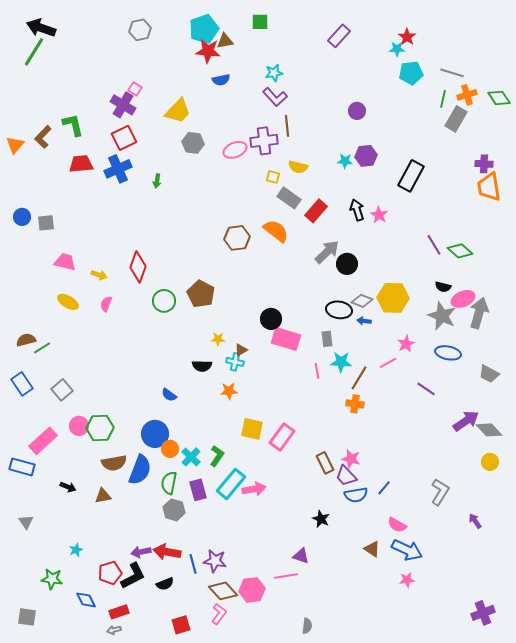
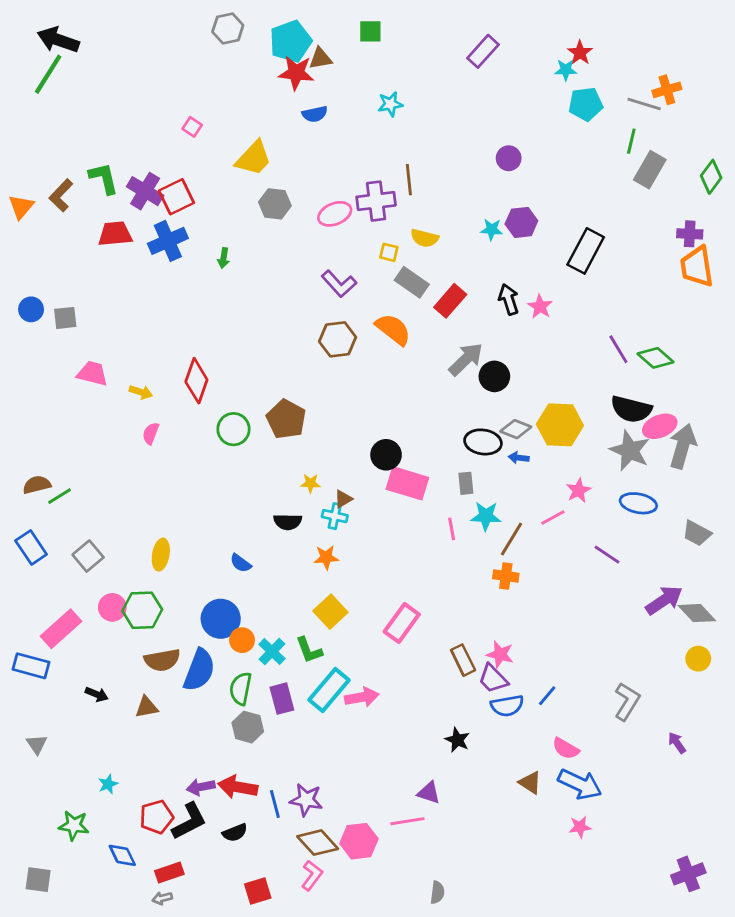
gray hexagon: (140, 30) -> (228, 29), moved
orange cross: (467, 95) -> (667, 90), moved
purple L-shape: (275, 97) -> (339, 284), moved
green diamond: (499, 98) -> (711, 177), moved, turned 70
purple cross: (123, 105) -> (145, 191), moved
black semicircle: (443, 287) -> (631, 409), size x1.8
yellow ellipse: (68, 302) -> (161, 555), moved, turned 70
yellow square: (252, 429) -> (330, 612), moved, turned 35
green L-shape: (217, 456) -> (309, 650), turned 125

